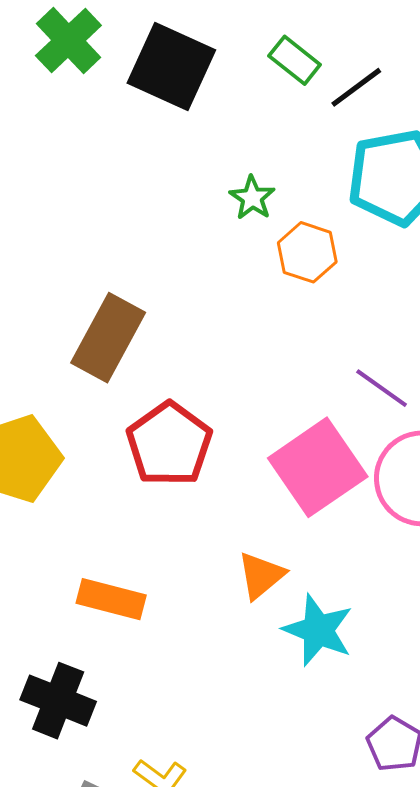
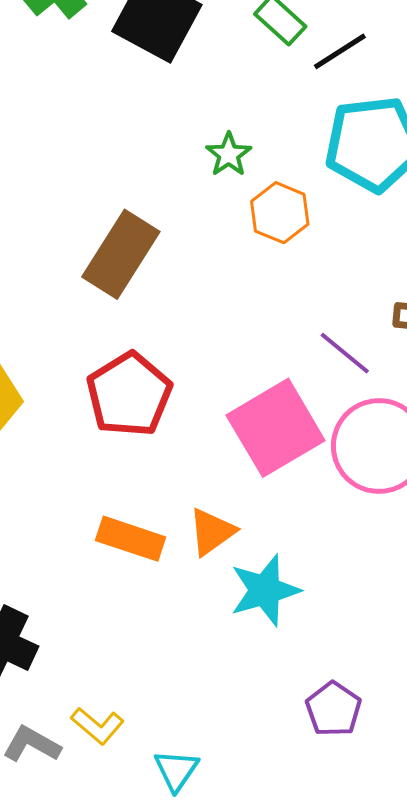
brown rectangle: (108, 338) -> (121, 254), moved
orange rectangle: (111, 599) -> (131, 539), moved
cyan star: (318, 630) -> (265, 590), turned 30

